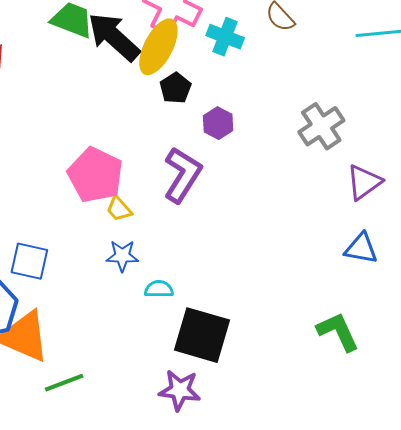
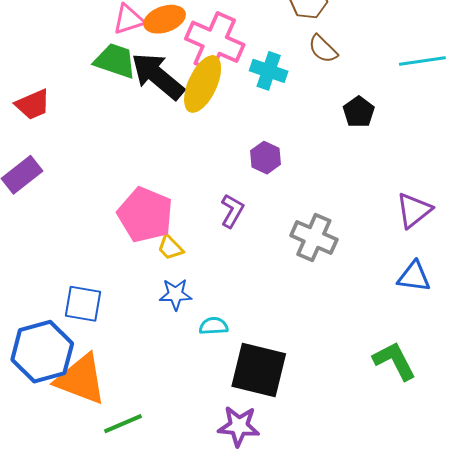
black pentagon: (175, 88) -> (359, 112), moved
gray cross: (321, 126) -> (314, 238), moved, turned -30
purple L-shape: (182, 175) -> (232, 211), size x0.6

